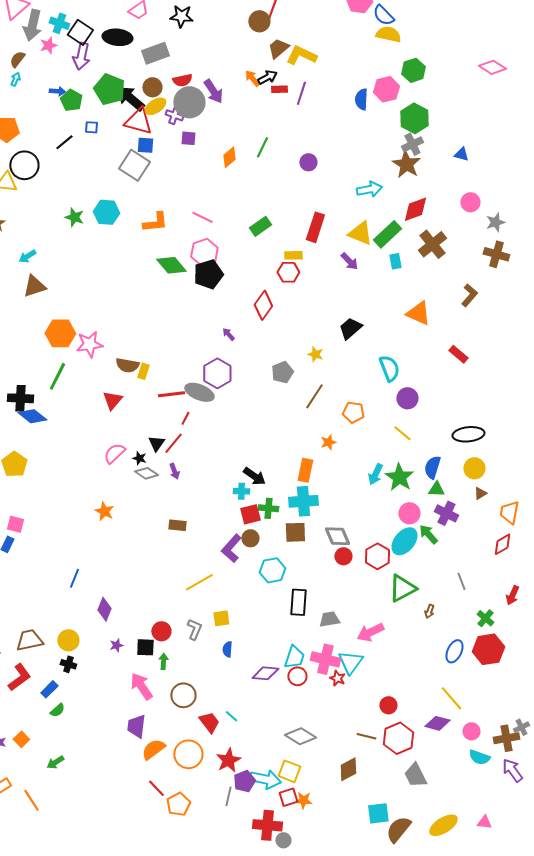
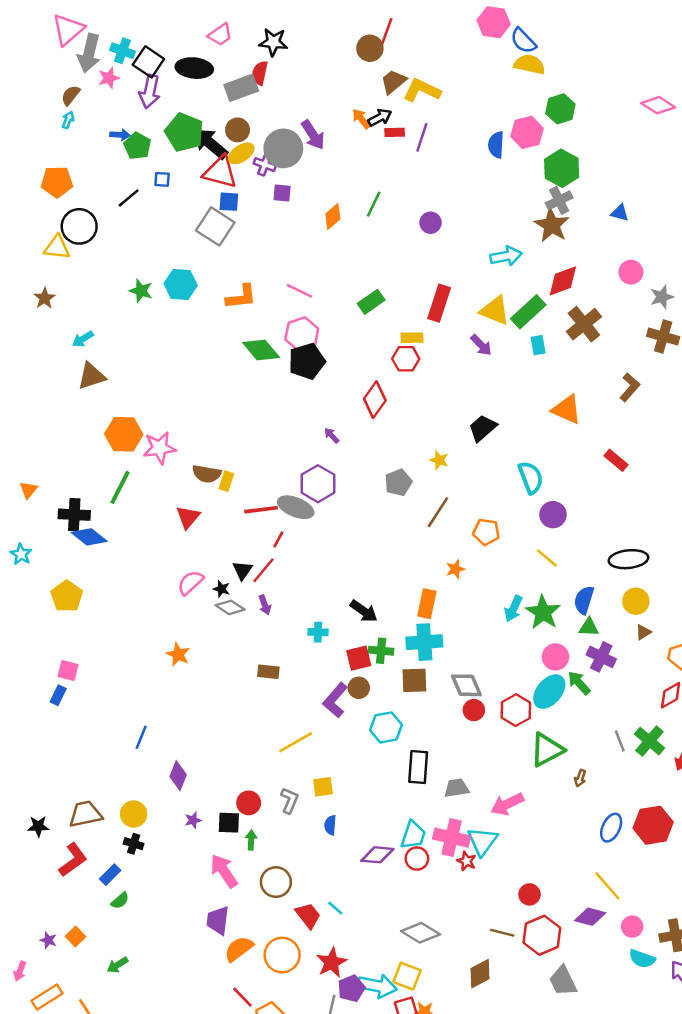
red semicircle: (182, 80) -> (260, 73), moved, turned 114
cyan cross: (241, 491) -> (318, 632), moved
green cross: (485, 618) -> (649, 741), moved, size x1.4

